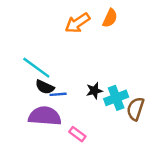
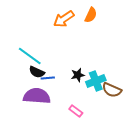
brown semicircle: (135, 109) -> (112, 90), turned -84
pink rectangle: (77, 134) -> (76, 111), moved

